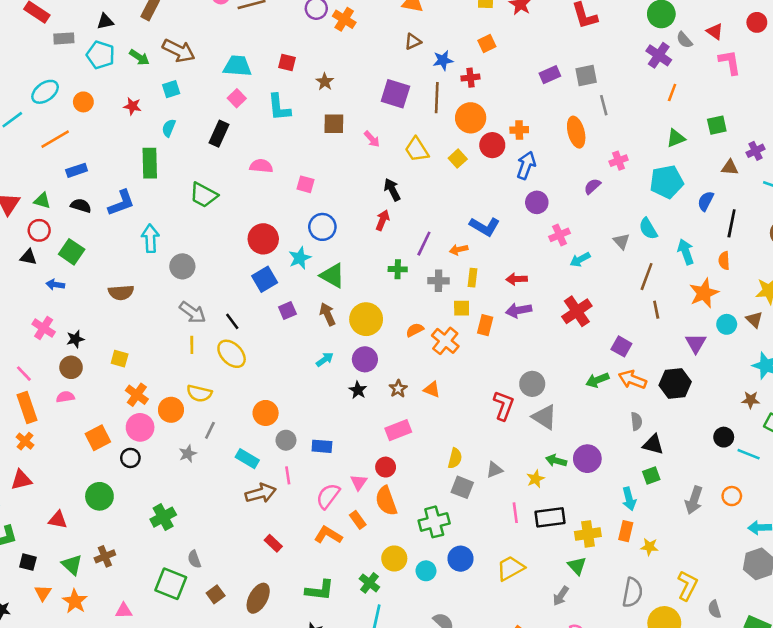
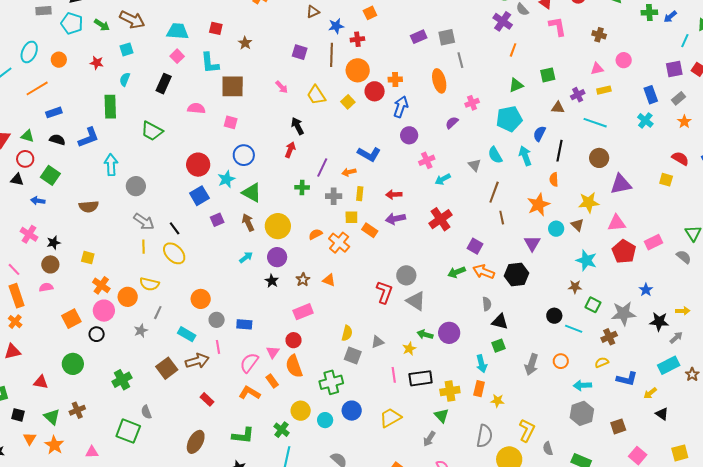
cyan ellipse: (45, 92) -> (29, 52), turned -30
purple square: (395, 94) -> (300, 52), size x0.7
brown square: (334, 124) -> (233, 86), moved, size x1.4
cyan arrow: (686, 252) -> (525, 156), moved
orange rectangle: (485, 325) -> (370, 230), turned -70
brown square: (216, 594) -> (167, 368), moved, size x1.5

